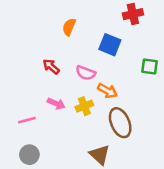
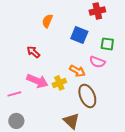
green square: (150, 66) -> (107, 44), moved
pink semicircle: (86, 73) -> (97, 62), moved
pink arrow: (56, 104) -> (37, 81), size x1.5

